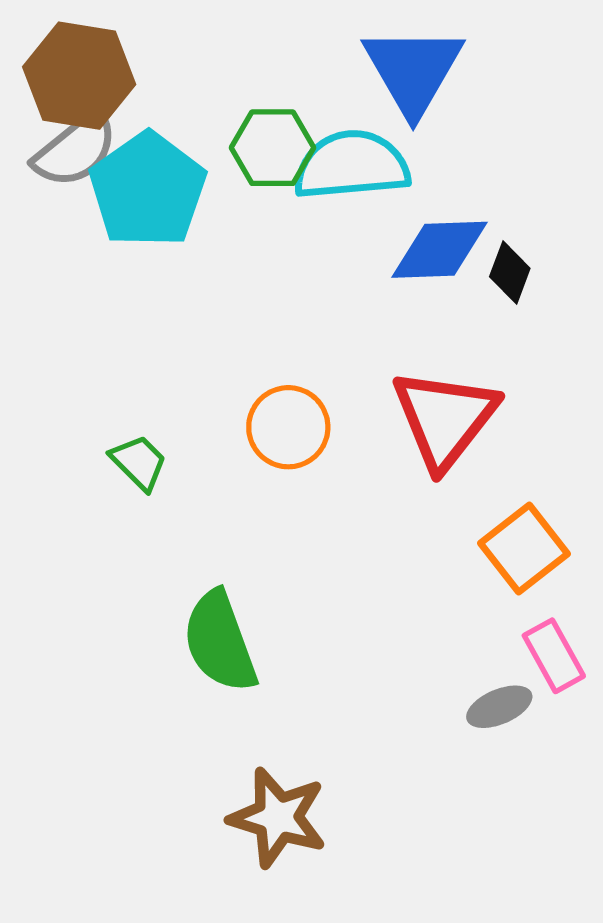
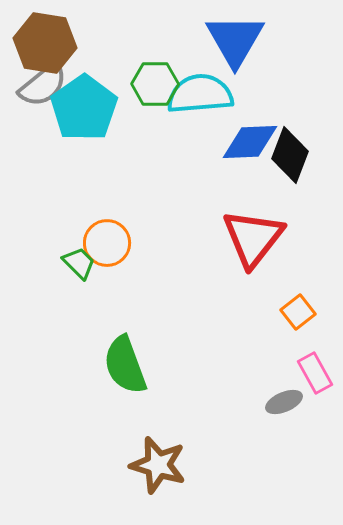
black diamond: (510, 273) -> (290, 155), size x1.6
orange circle: (288, 427) -> (107, 243), moved
orange square: (524, 549) -> (298, 312), size x0.7

